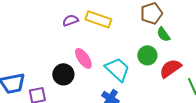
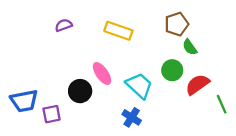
purple semicircle: (70, 20) -> (64, 25), moved

